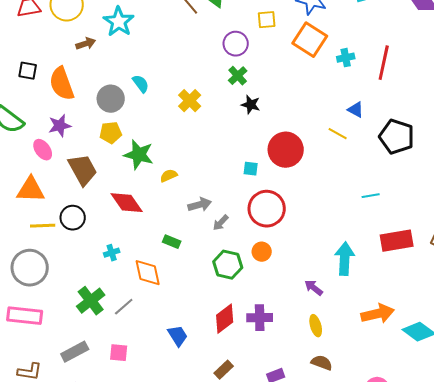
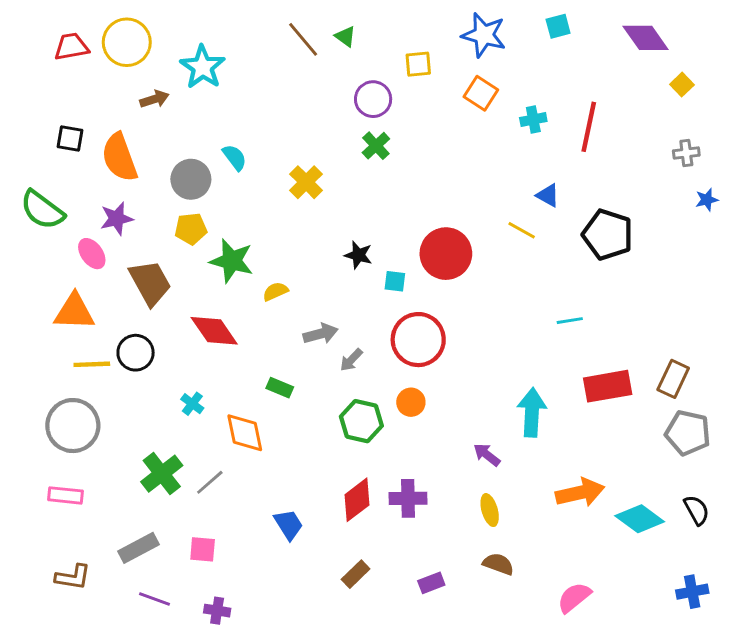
orange square: (310, 40) -> (481, 93), size x0.7
black star: (251, 105) -> (358, 255), moved
cyan cross: (112, 253) -> (192, 404), turned -35
pink rectangle: (25, 316) -> (66, 495), size x0.7

